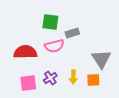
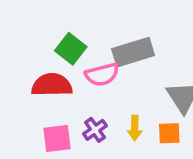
green square: (50, 22) -> (71, 49), moved, turned 30
gray rectangle: (72, 33) -> (133, 52), size x1.6

